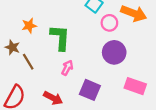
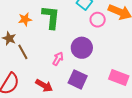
green L-shape: (60, 37) -> (51, 17), moved
purple circle: (114, 52) -> (82, 48), moved

